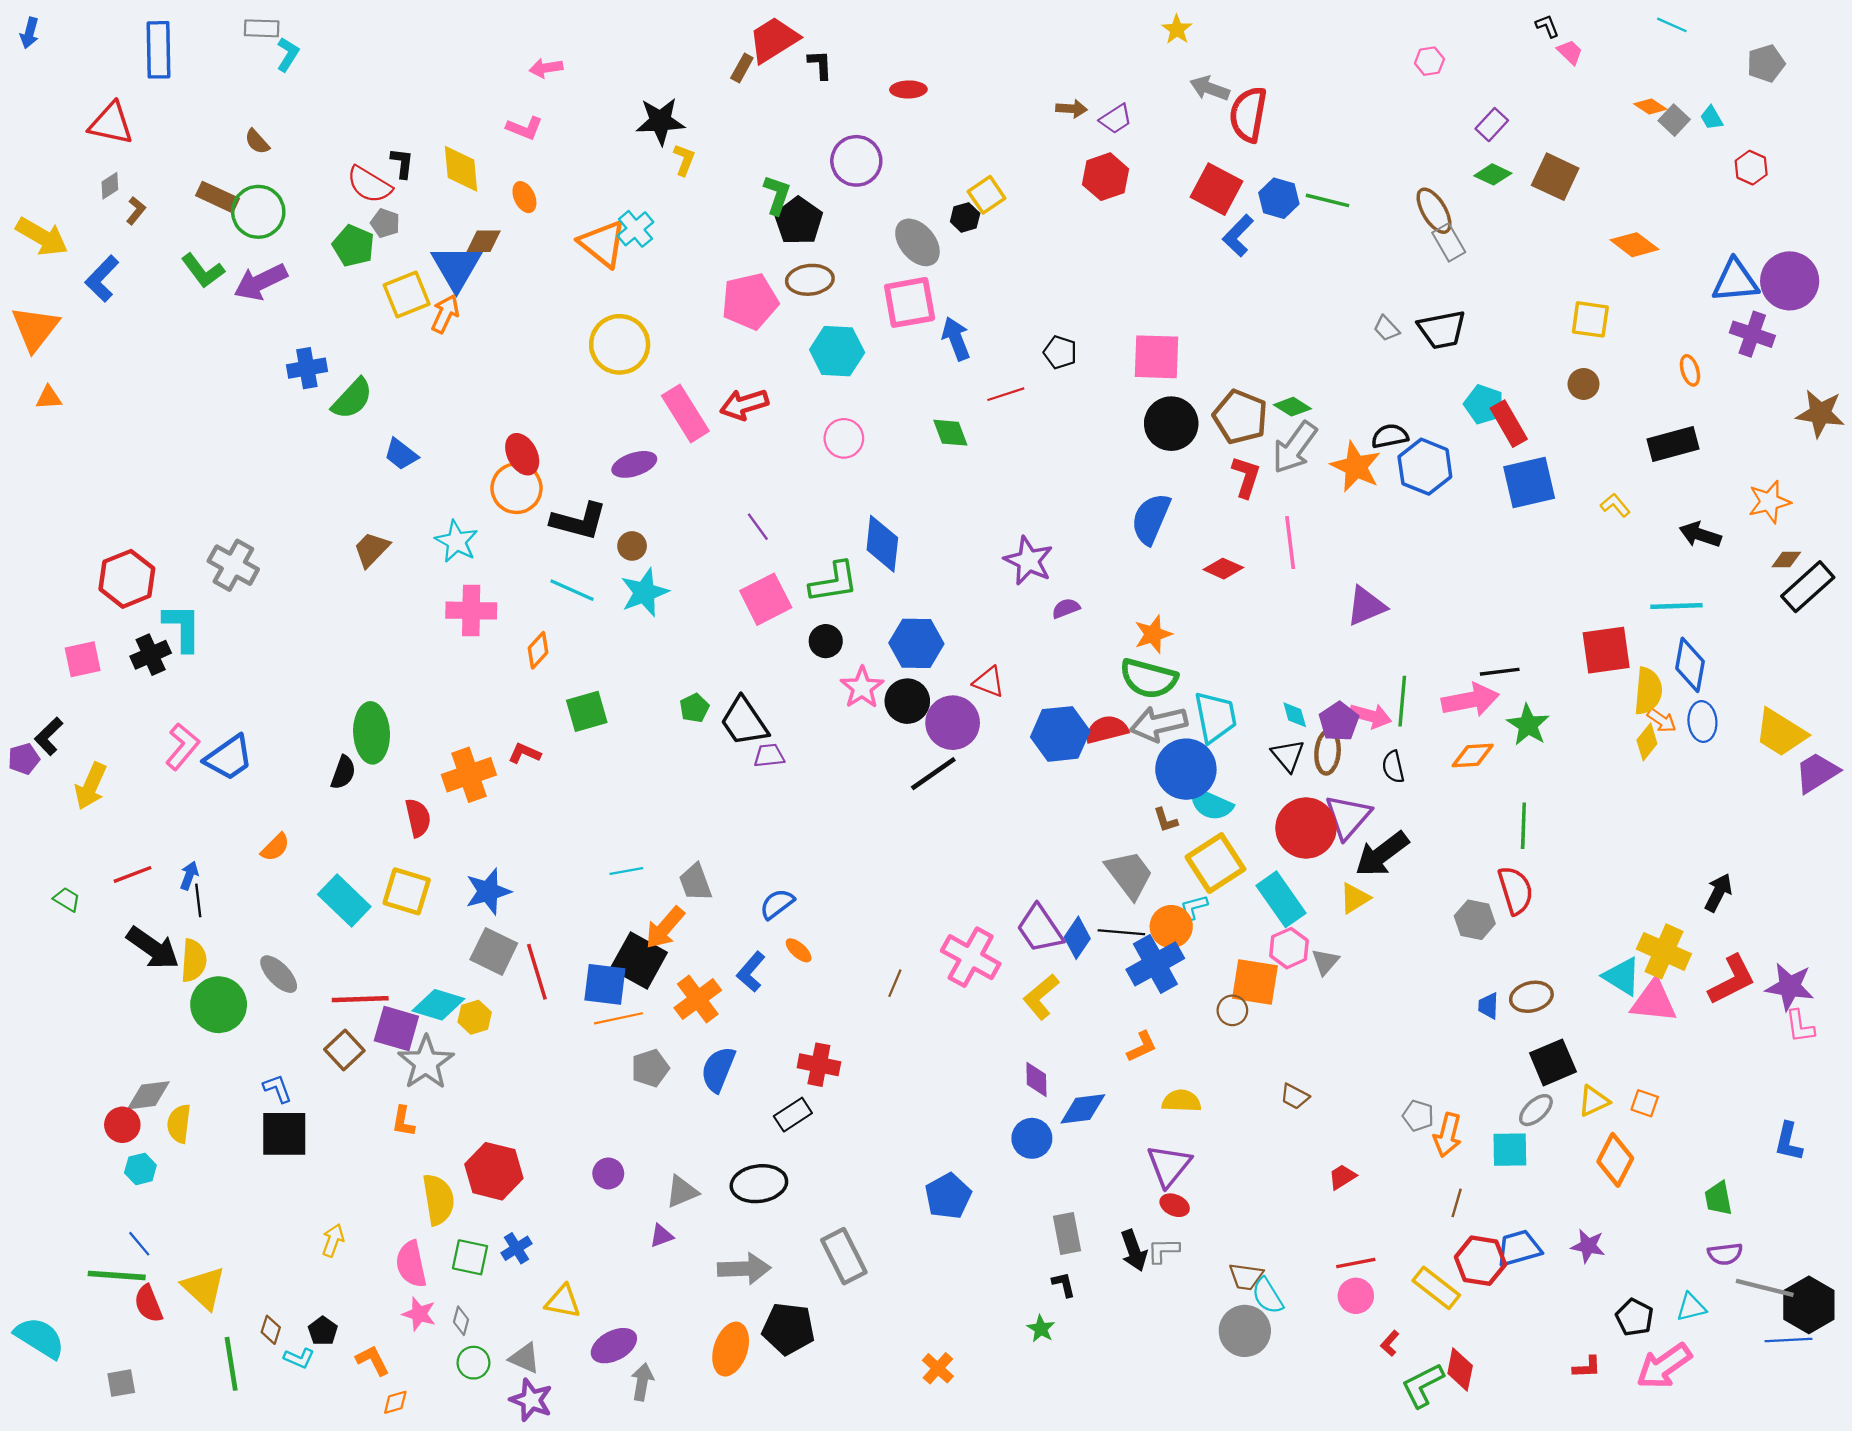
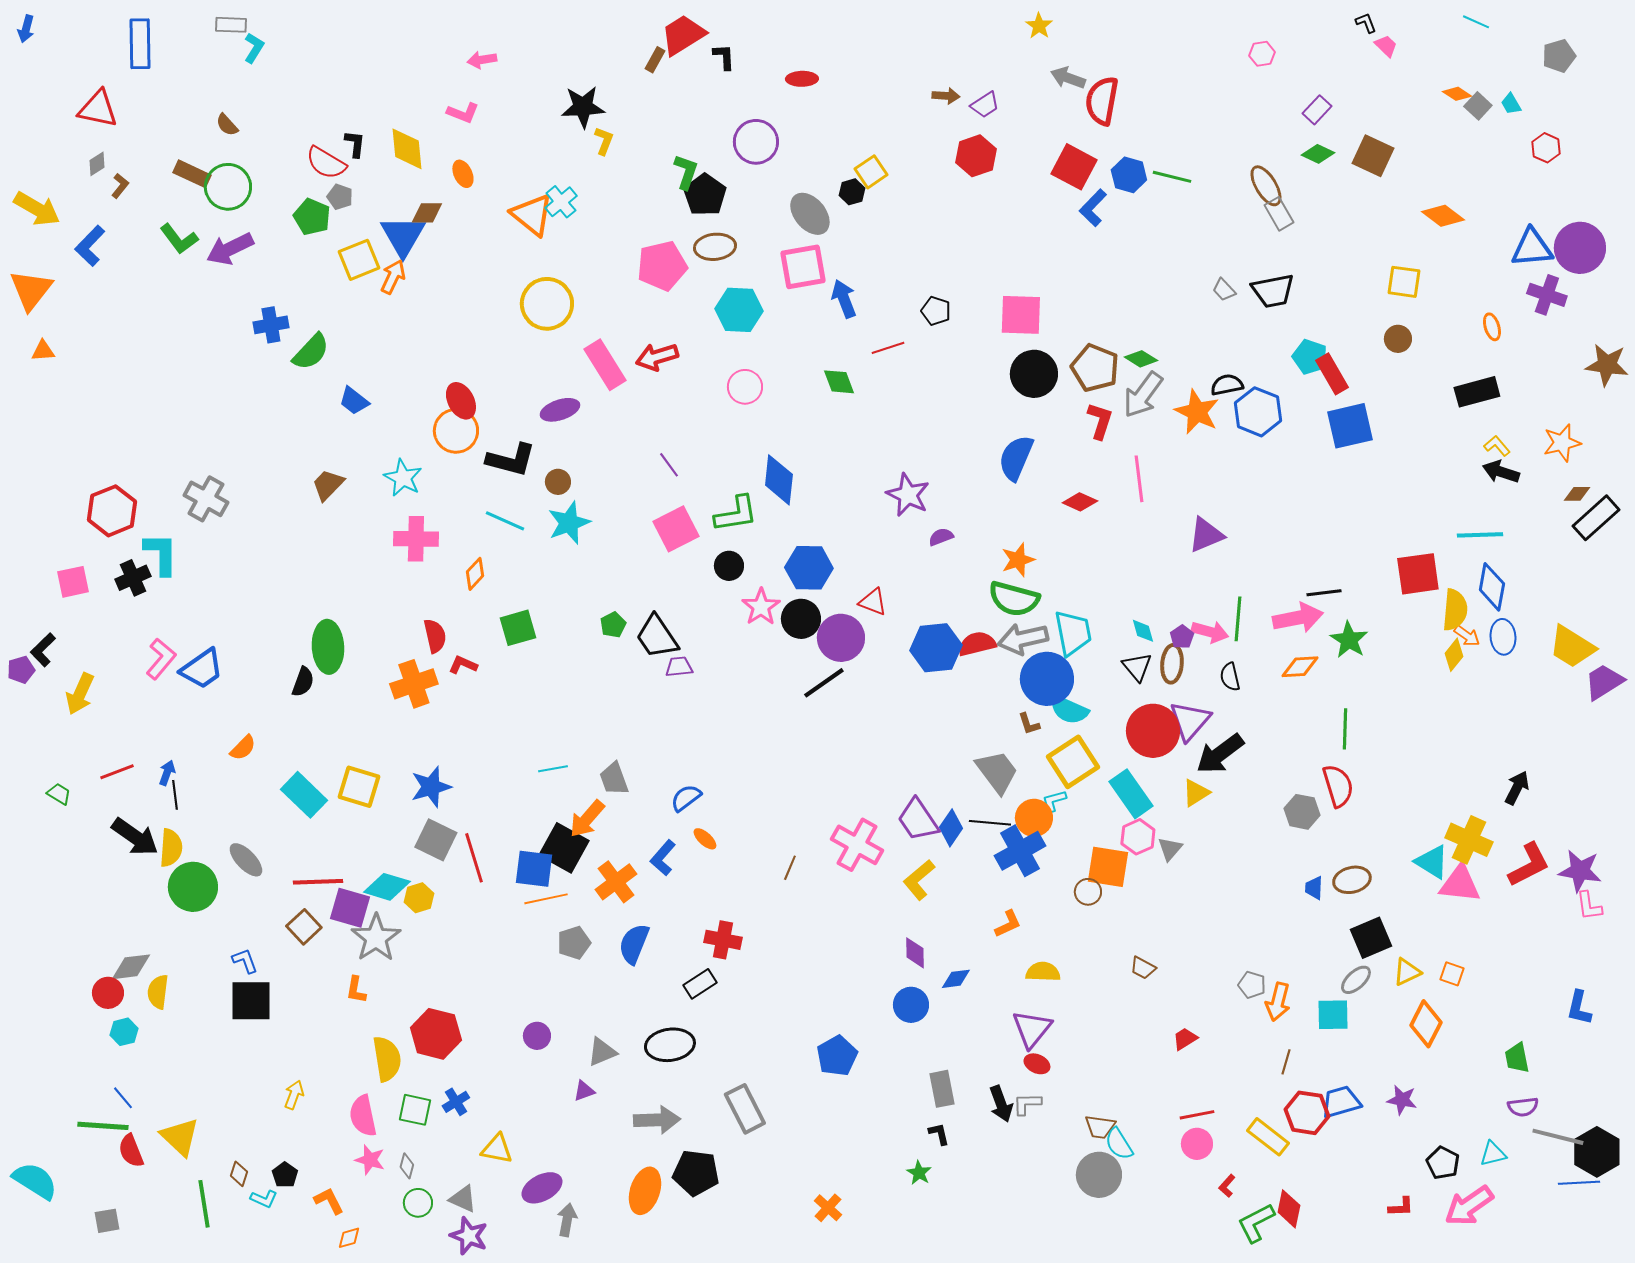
yellow L-shape: (1615, 505) -> (1497, 446), moved
purple pentagon: (1339, 722) -> (1182, 637), size x0.7
red semicircle: (418, 818) -> (435, 636), moved
blue diamond: (1083, 1109) -> (956, 979), size x0.7

